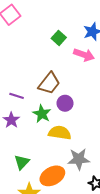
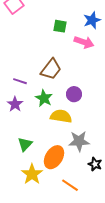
green square: (59, 38) -> (60, 26), turned -32
purple circle: (65, 103) -> (74, 94), moved
orange ellipse: (52, 176) -> (54, 157), turned -30

